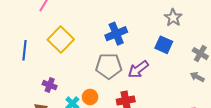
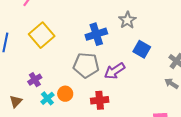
gray star: (173, 18) -> (127, 20), moved
purple cross: (50, 85) -> (35, 80), moved, turned 32

